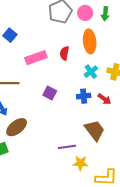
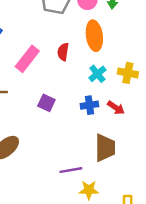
pink rectangle: (36, 58) -> (27, 59), turned -30
brown trapezoid: (95, 130) -> (105, 148), turned 40

